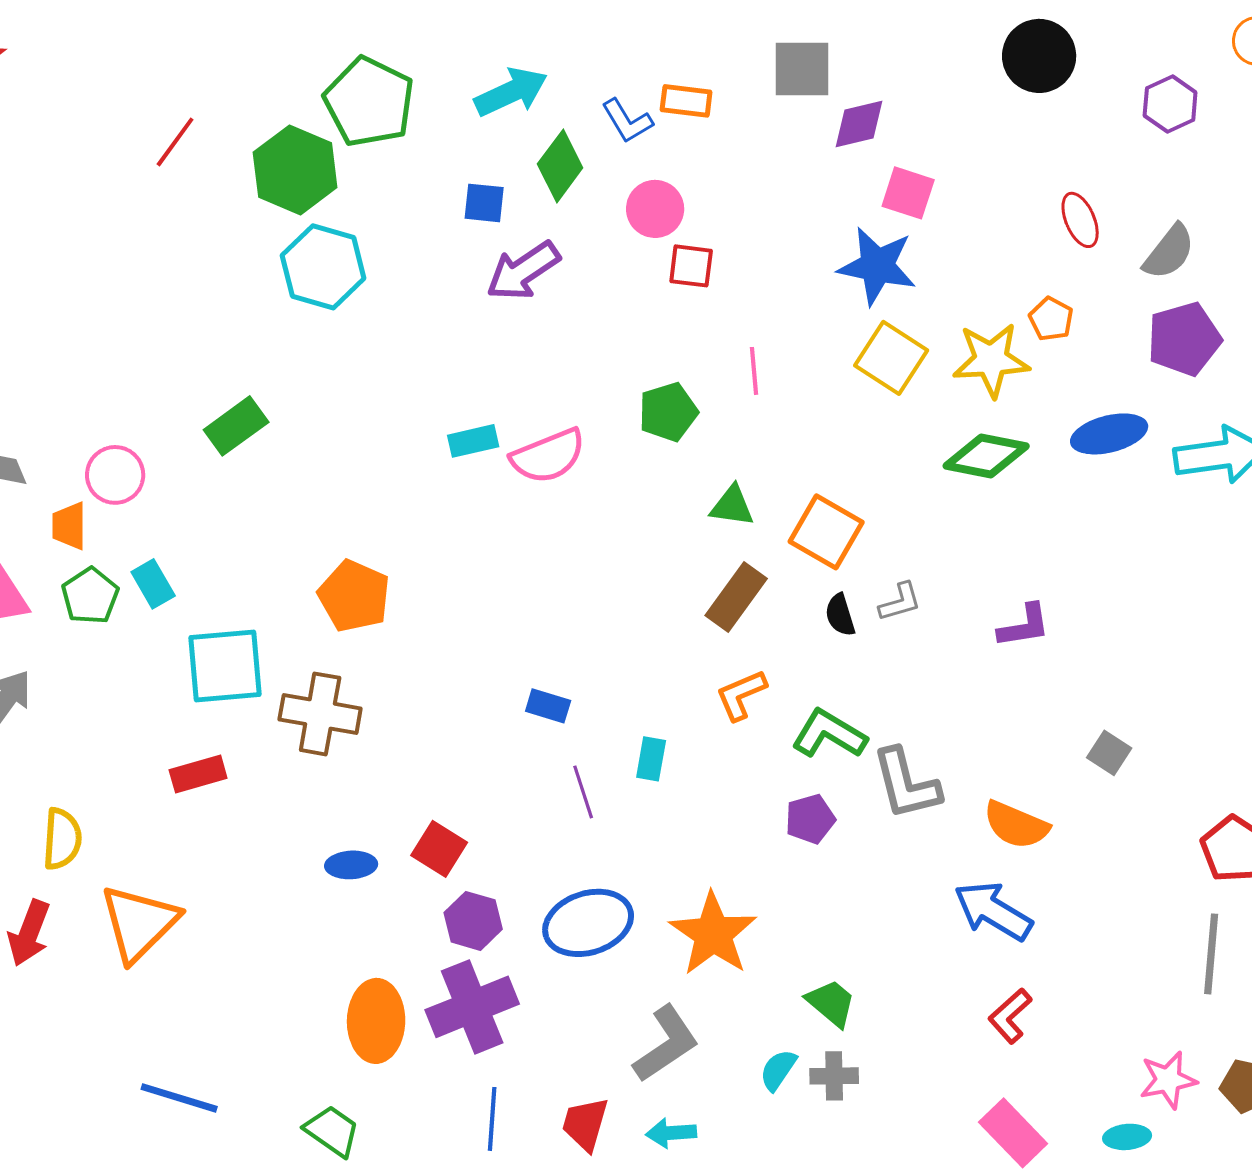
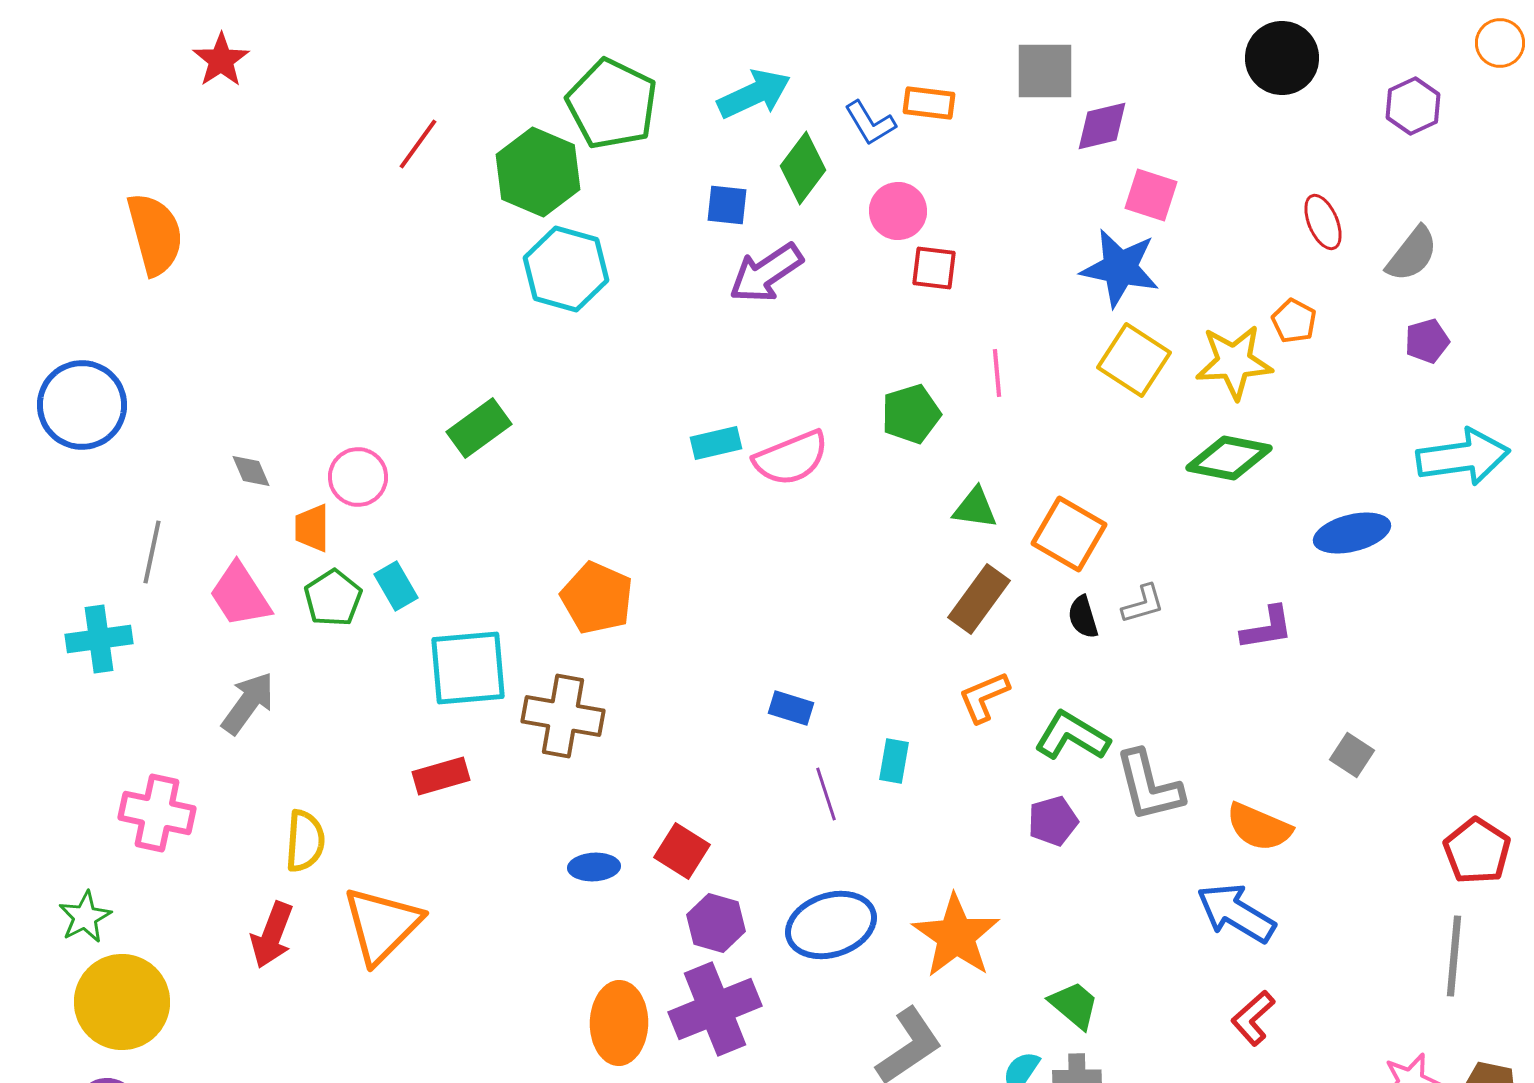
purple pentagon: (1184, 339) -> (1427, 341), size x0.6
blue ellipse: (1109, 434) -> (1352, 533), moved

